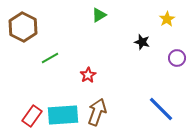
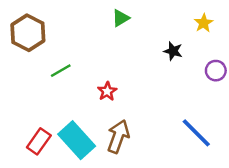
cyan rectangle: (63, 115) -> (77, 140), turned 52

